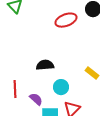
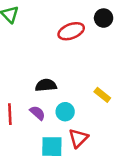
purple semicircle: (36, 99) -> (37, 113), moved

